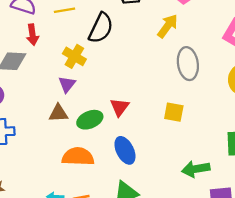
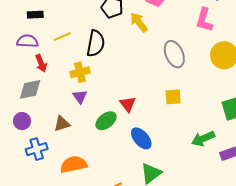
yellow arrow: (168, 26) -> (139, 22), moved, turned -60
yellow cross: (74, 56) -> (80, 72), turned -30
brown triangle: (58, 113) -> (62, 124), moved
orange semicircle: (78, 157) -> (74, 164), moved

